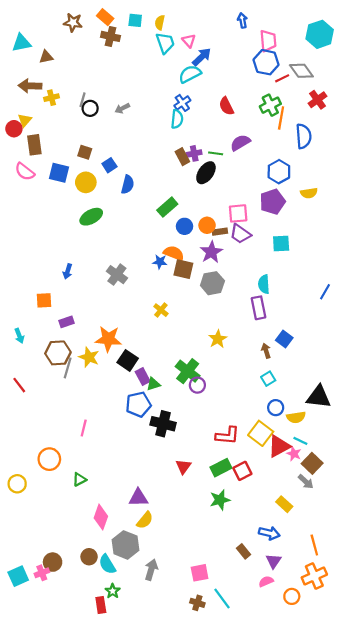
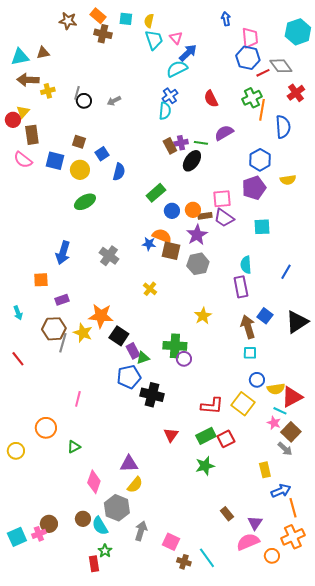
cyan triangle: (21, 43) -> (20, 57), moved
blue arrow: (68, 271) -> (63, 253), size x1.6
blue line: (325, 292) -> (286, 272), moved
brown arrow: (266, 351) -> (248, 327), size x1.6
green cross: (188, 371) -> (175, 346), turned -35
cyan square: (268, 379) -> (250, 353), turned 32
black triangle: (319, 397) -> (297, 322), moved, turned -40
red triangle: (279, 446) -> (292, 397), moved
yellow rectangle: (284, 504) -> (265, 470), turned 35
blue arrow: (269, 533) -> (281, 491), moved, turned -36
pink square: (200, 573) -> (171, 542), moved, turned 36
pink semicircle: (266, 581) -> (248, 542), size x1.6

